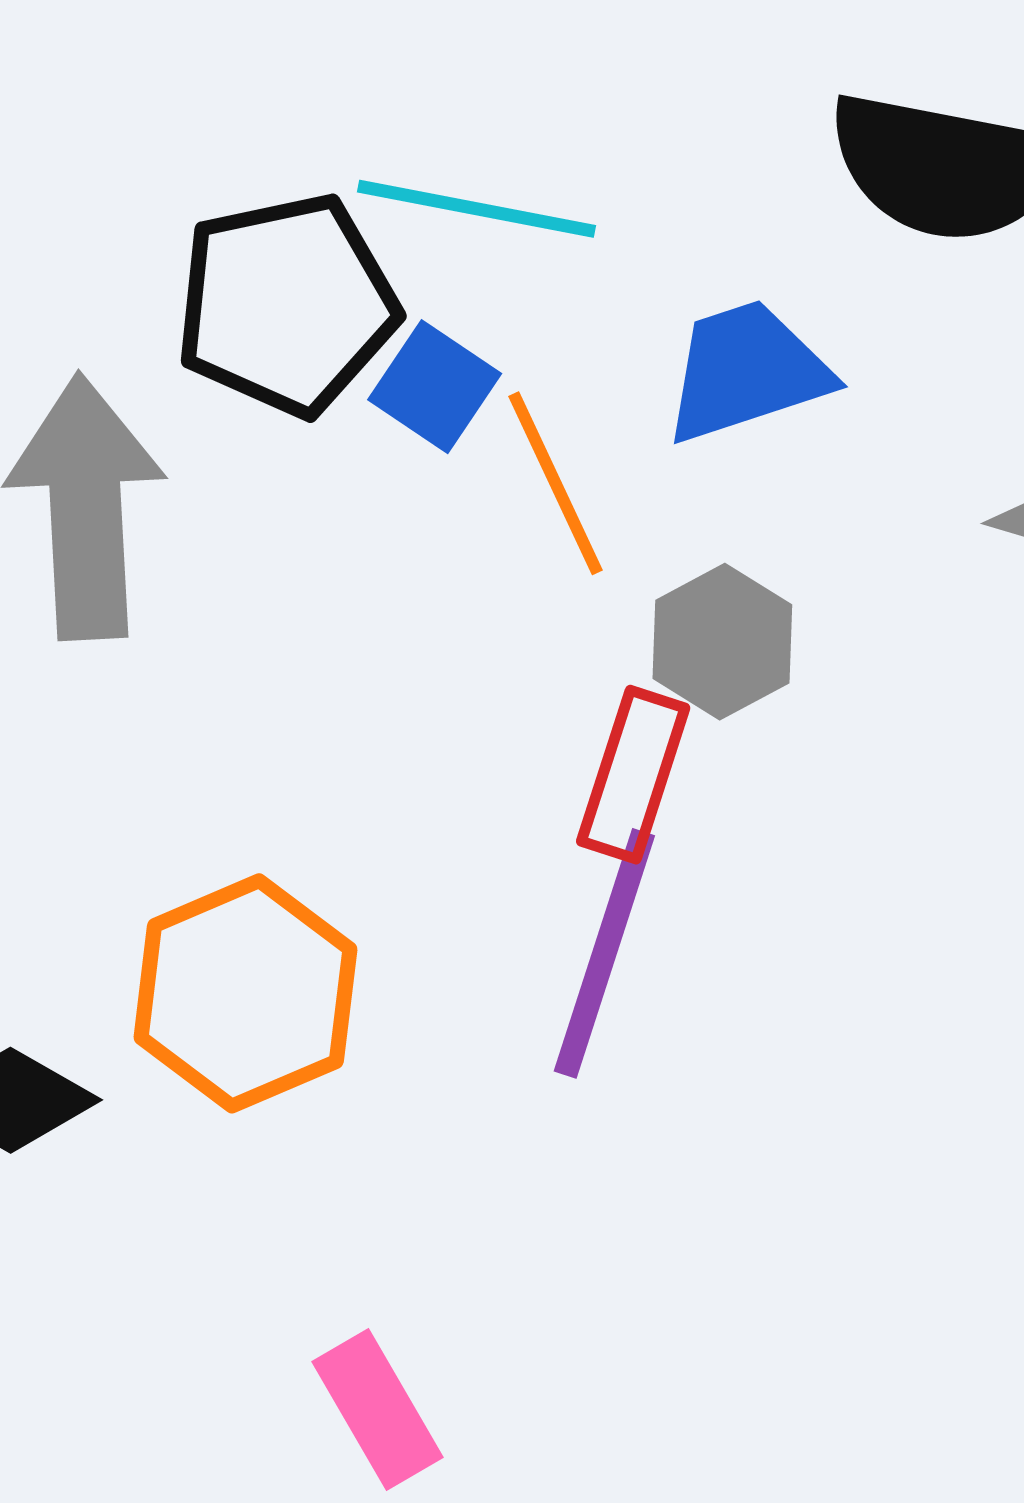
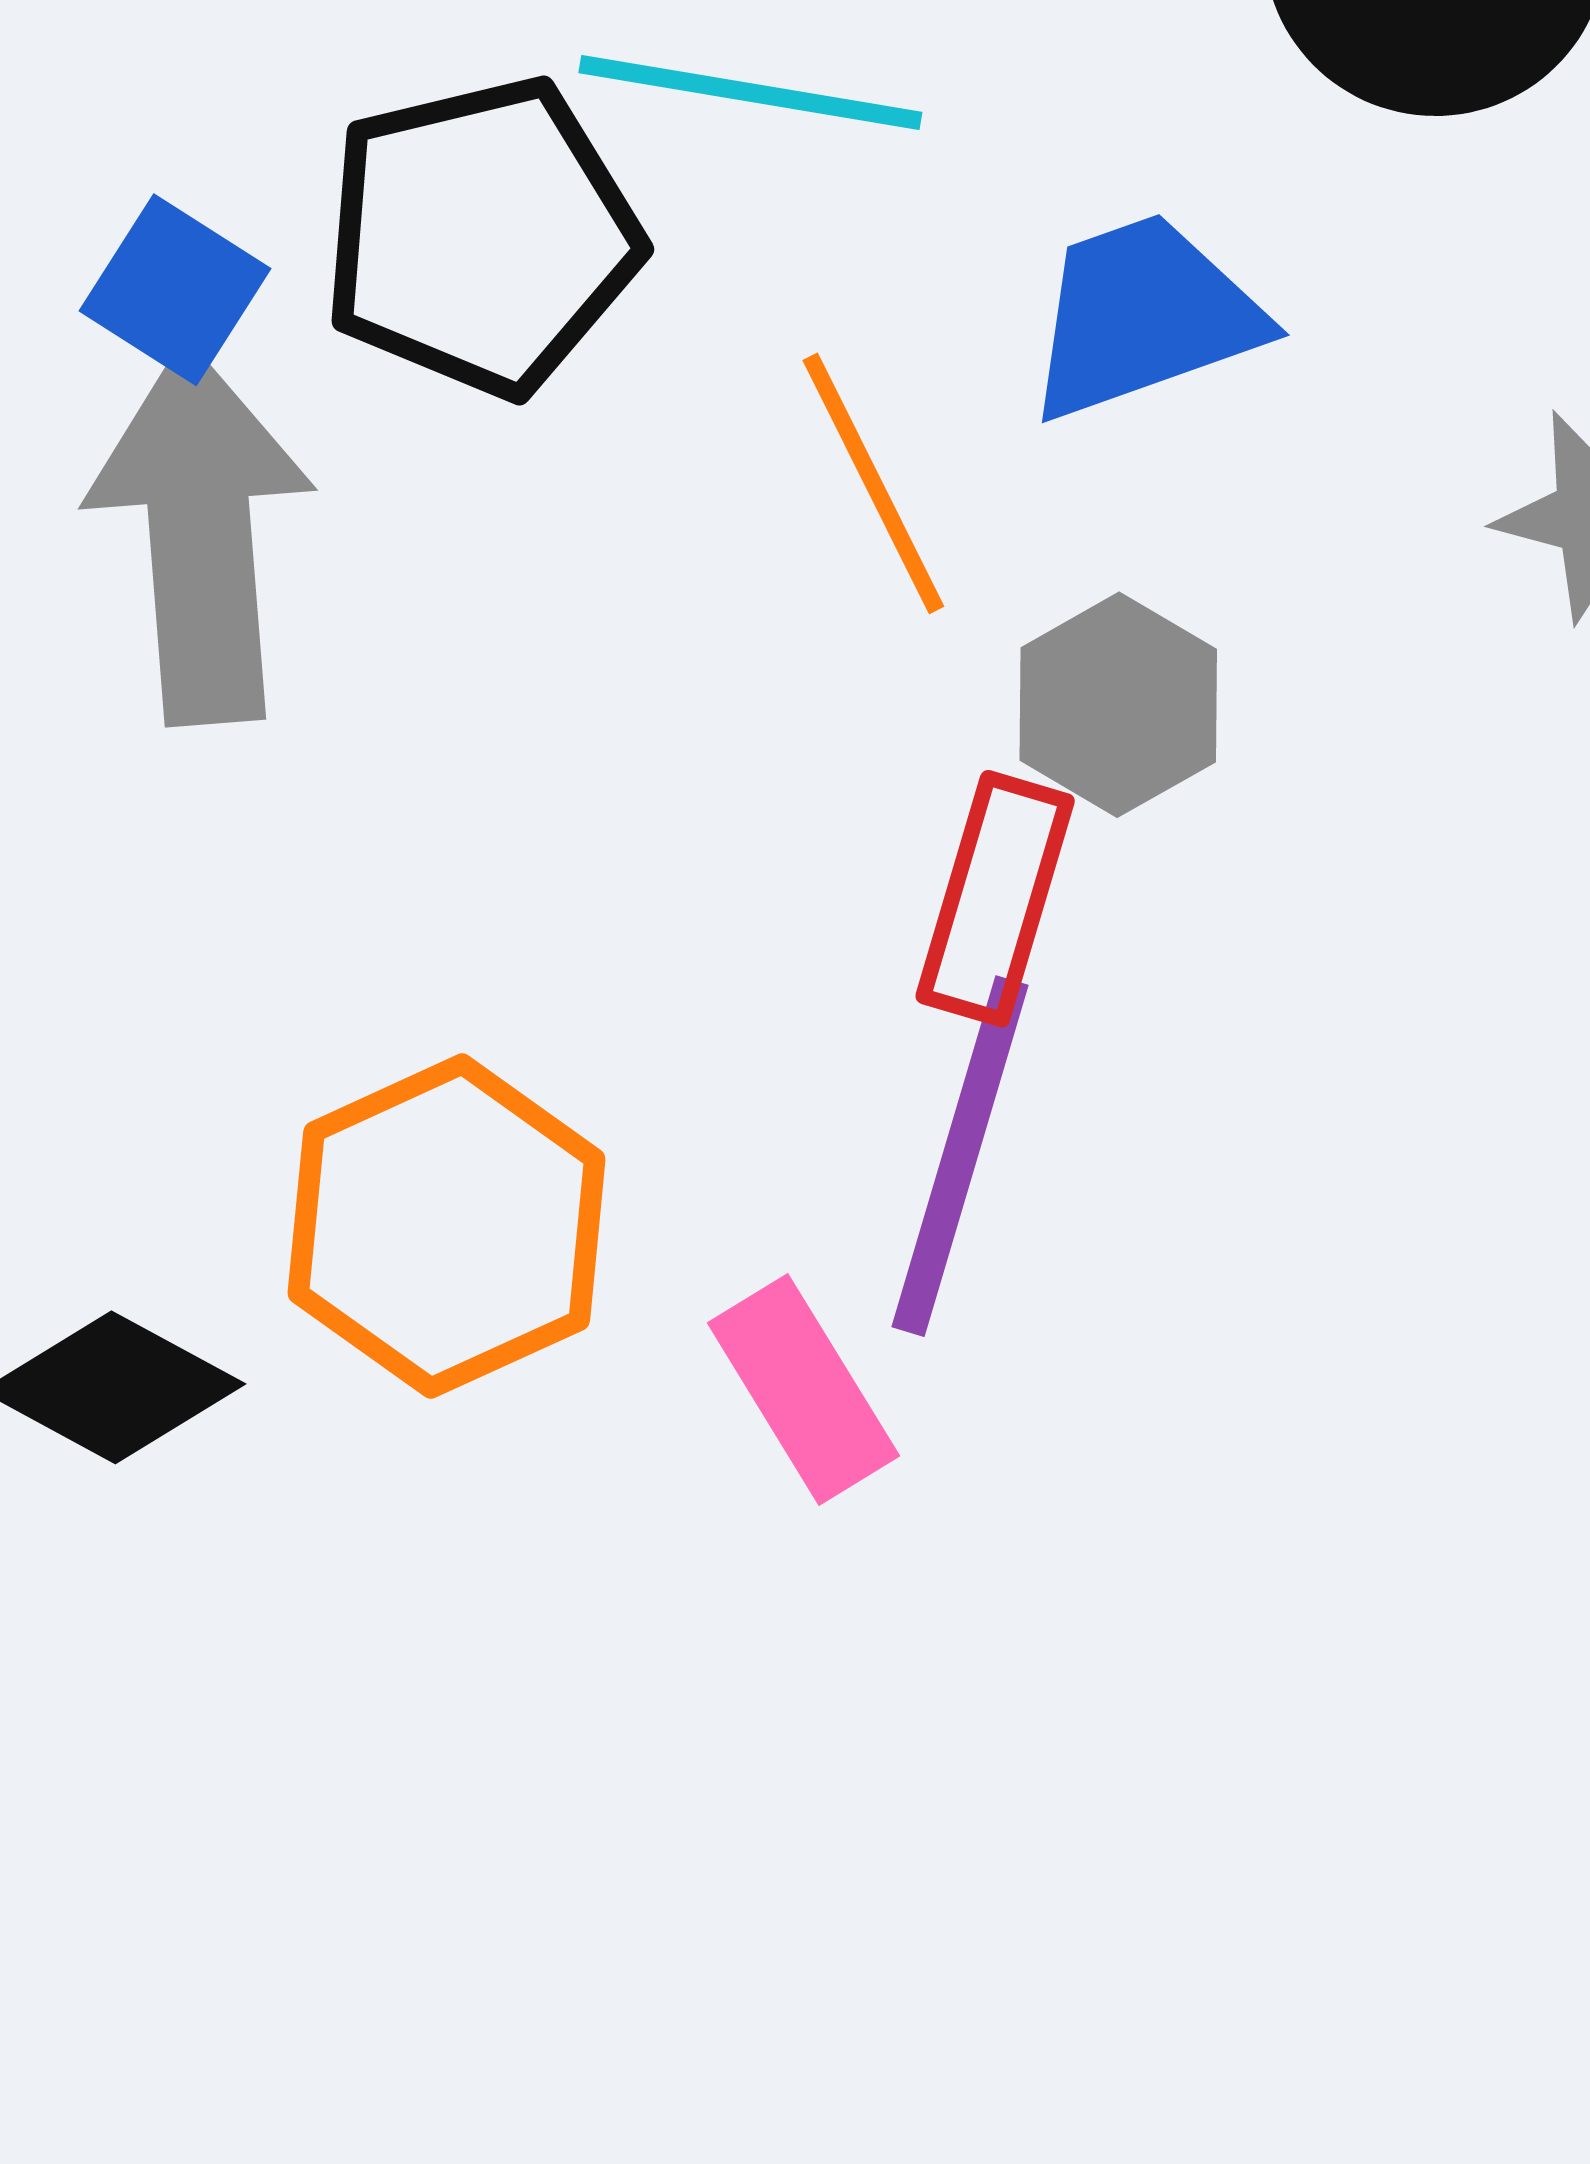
blue square: (435, 387) -> (175, 290), moved
pink rectangle: (378, 1410) -> (803, 1389), moved

